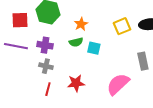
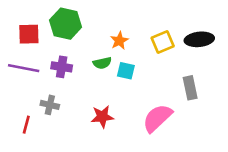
orange star: (81, 24) -> (119, 41), moved
gray cross: (46, 66) -> (50, 105), moved
red line: (48, 89) -> (26, 125), moved

